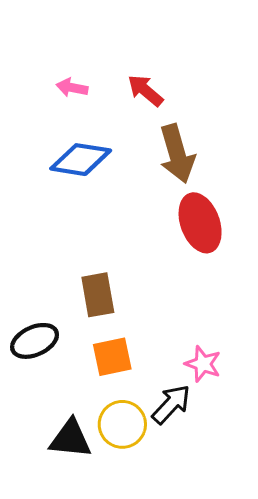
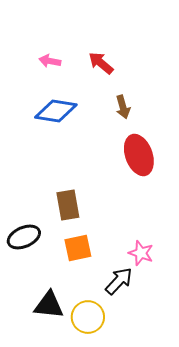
brown arrow: (177, 154) -> (123, 107), size x0.6
yellow circle: (122, 424) -> (88, 317), moved

